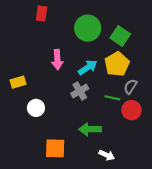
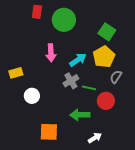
green circle: (88, 28) -> (64, 20), moved
green line: (112, 98) -> (89, 88), moved
red circle: (131, 110) -> (106, 101), moved
white arrow: (107, 155) -> (95, 138), turned -56

